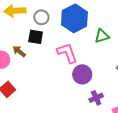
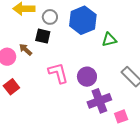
pink L-shape: (67, 53) -> (58, 73), moved
purple cross: (96, 98) -> (99, 101), size x1.6

